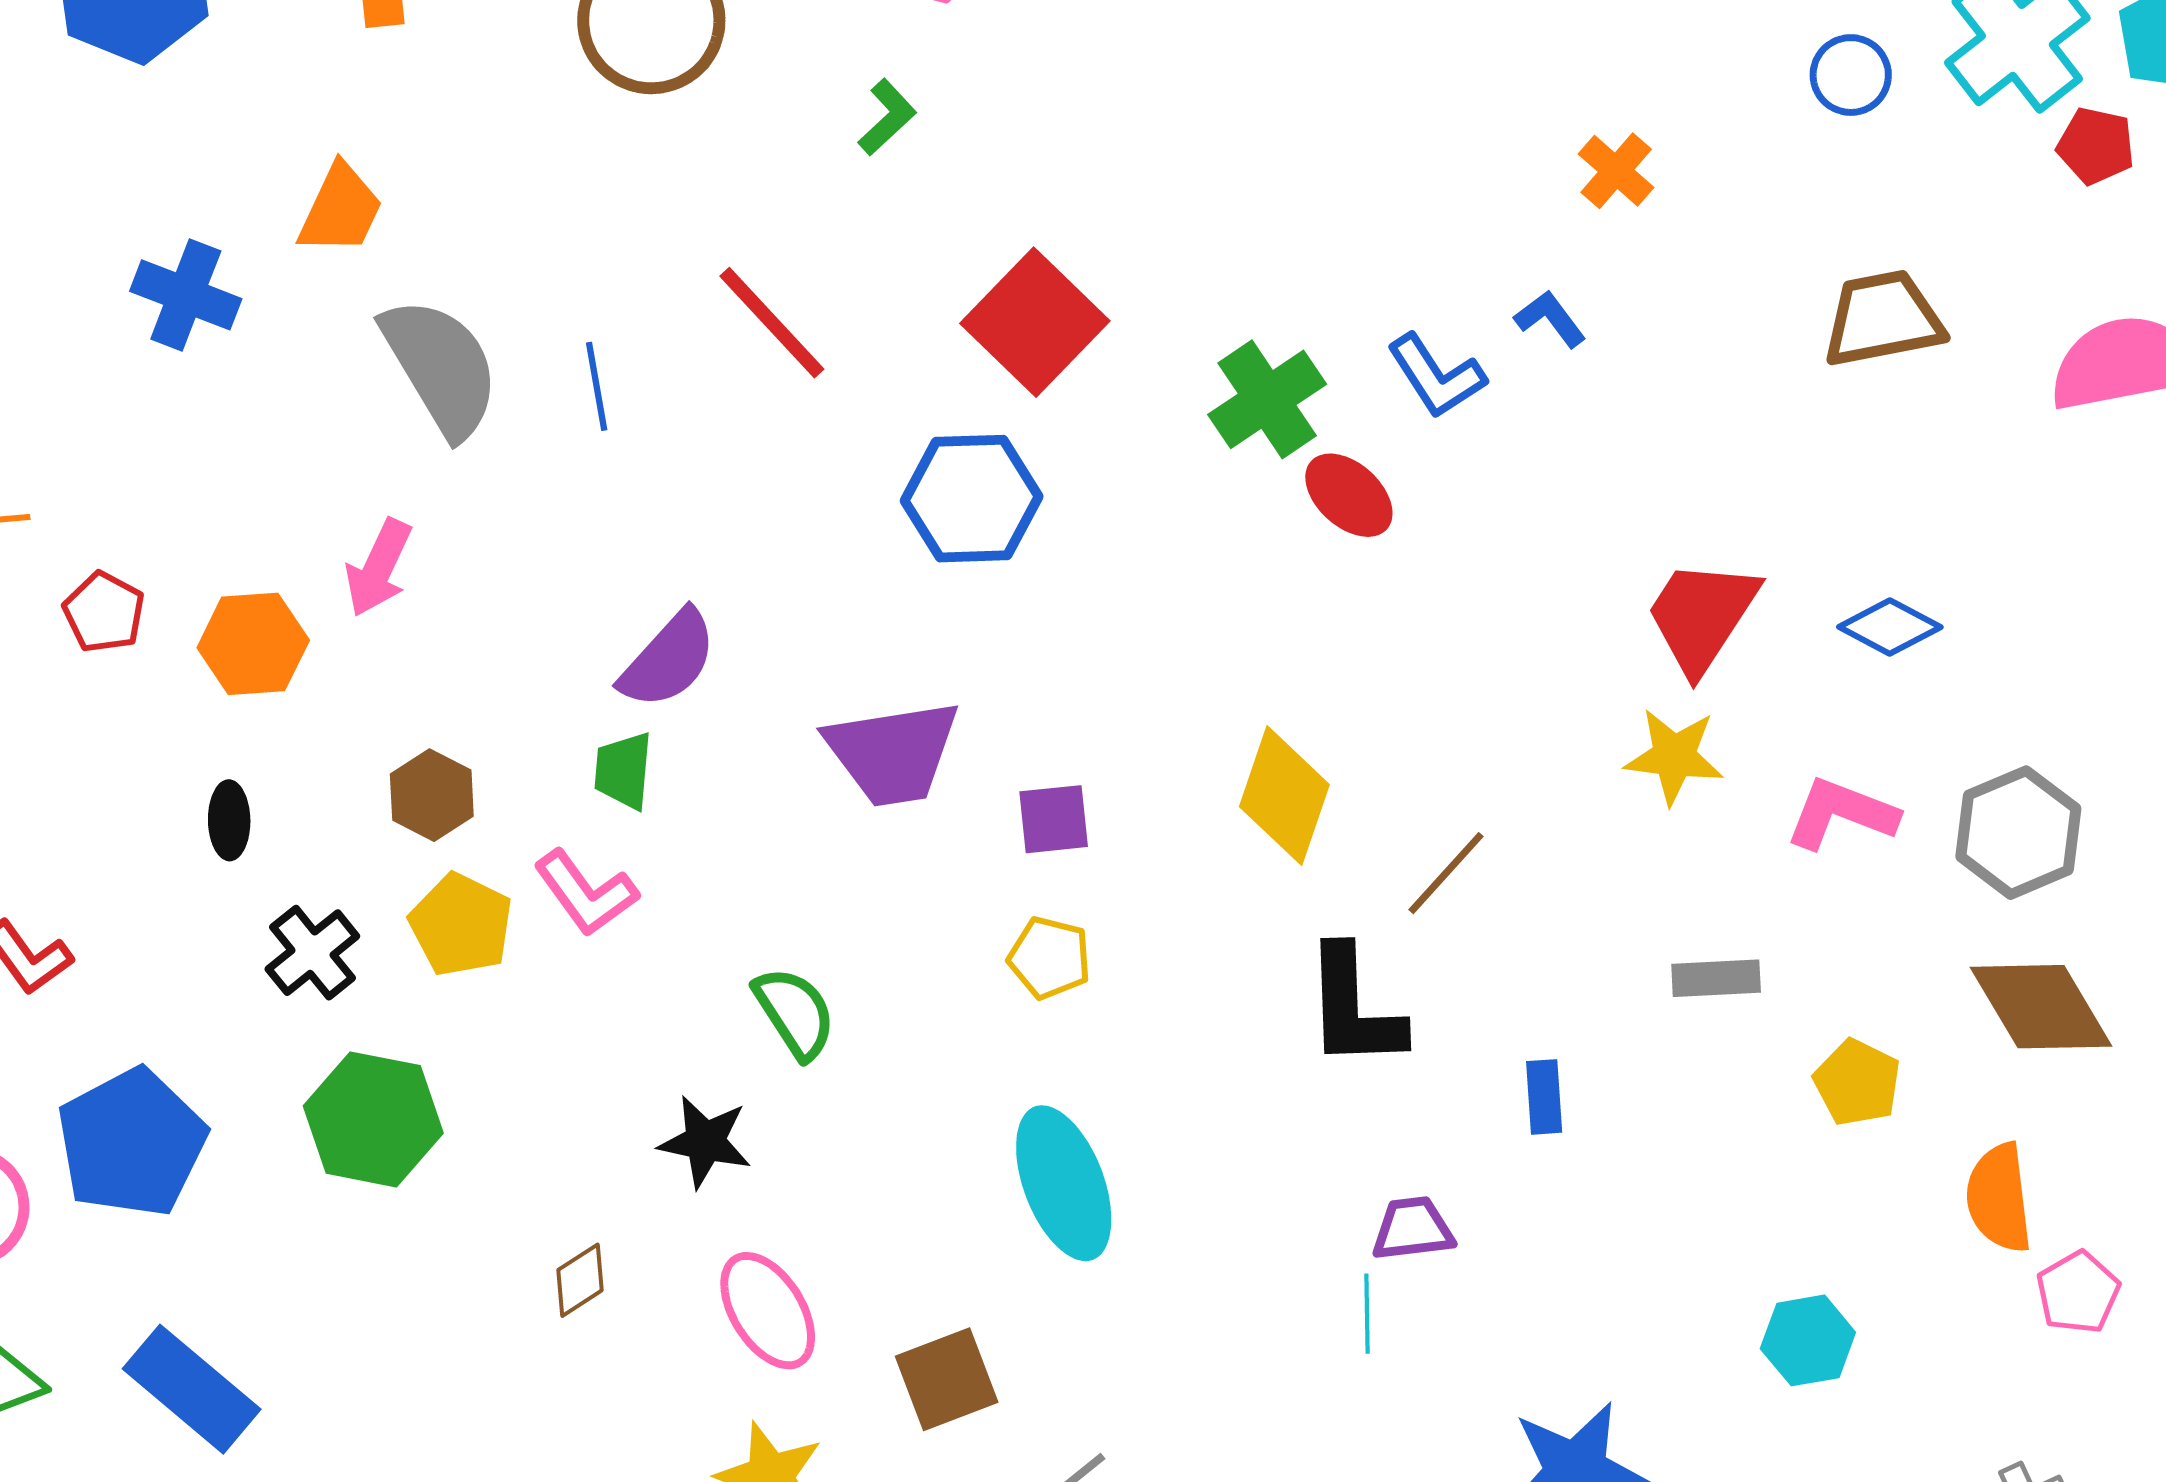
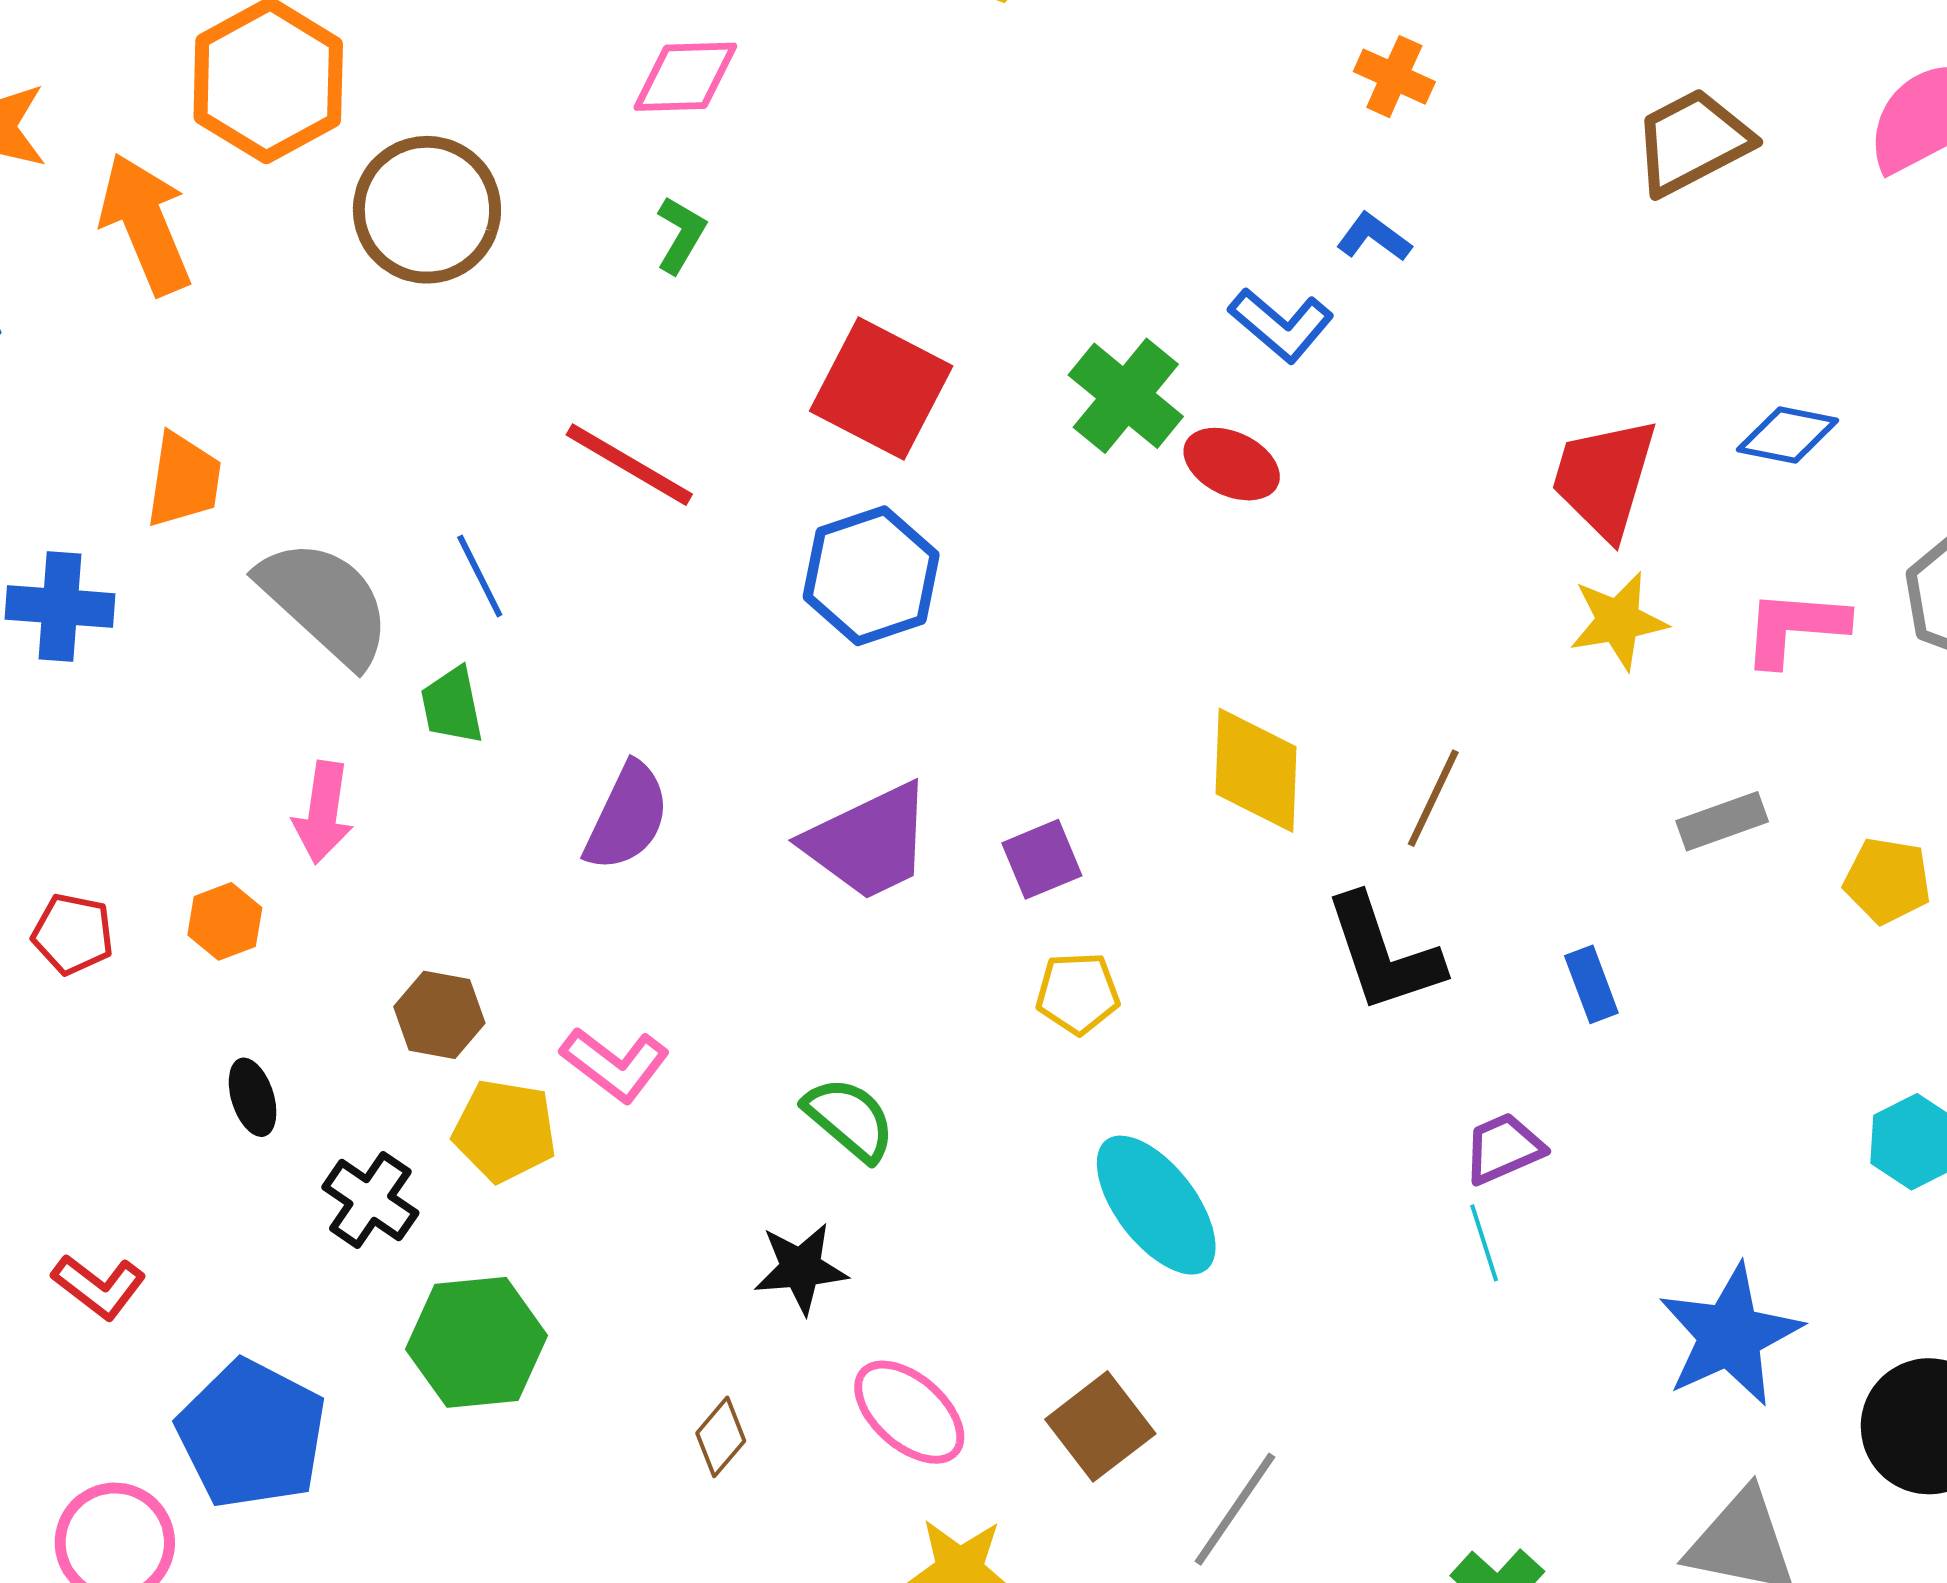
orange hexagon: (253, 644) -> (225, 921), size x0.7
green trapezoid: (623, 771) -> (452, 705), moved

